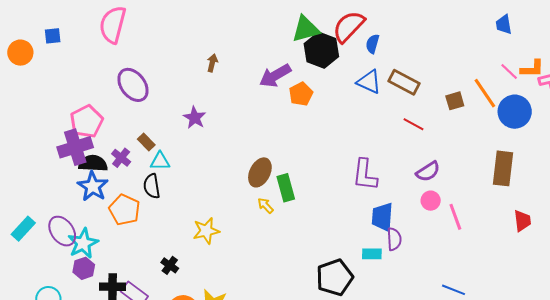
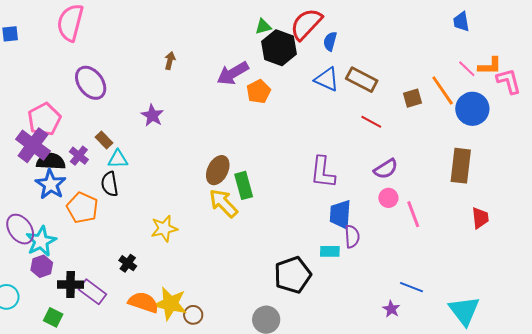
green triangle: (306, 29) -> (263, 27), size x0.6
purple cross: (75, 147) -> (33, 145), turned -36
yellow arrow: (266, 206) -> (223, 203), size x1.8

